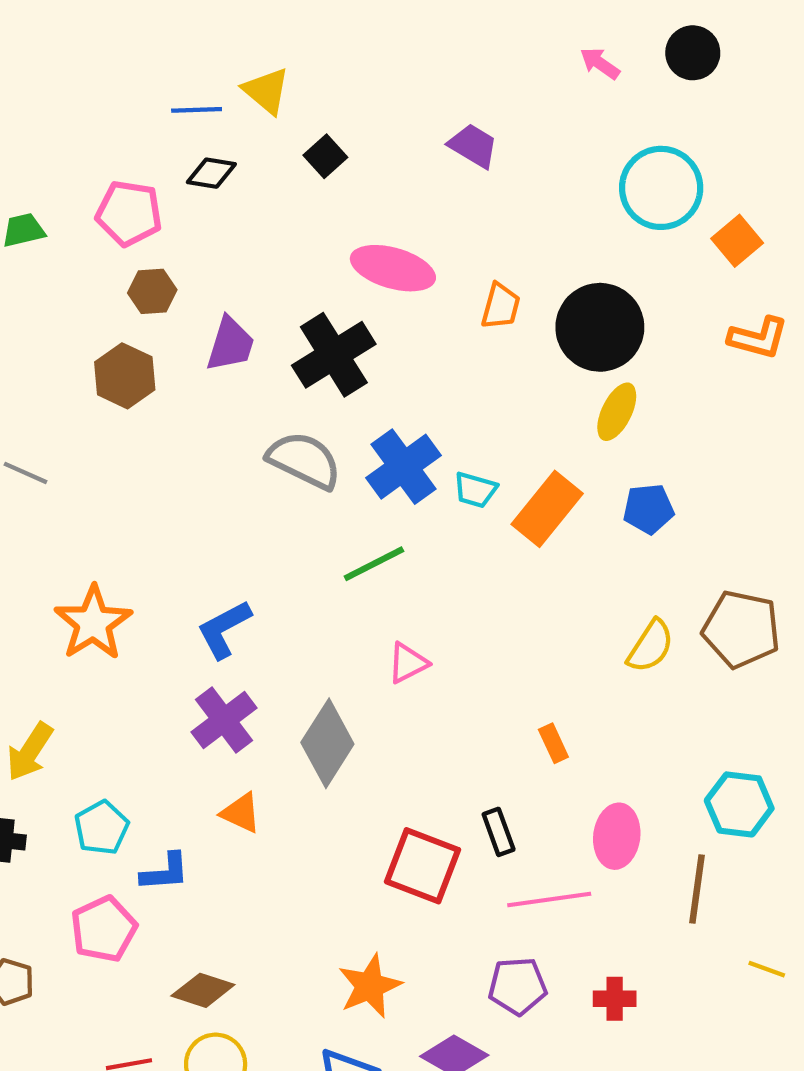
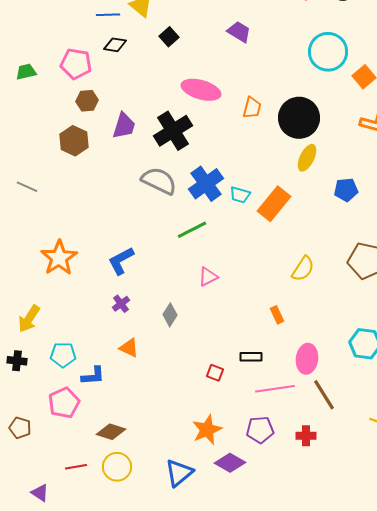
blue pentagon: (648, 509) -> (346, 190), moved
yellow semicircle: (651, 646) -> (303, 269), moved
purple cross: (224, 720) -> (121, 304), size x0.6
gray diamond: (327, 743) -> (170, 315), size x0.6
cyan pentagon: (102, 828) -> (63, 355), turned 30
black rectangle: (499, 832) -> (251, 357), turned -70
red square: (423, 866) -> (215, 373), size x0.5
brown line: (697, 889) -> (324, 395), moved, turned -40
orange star: (370, 986) -> (207, 430), moved

